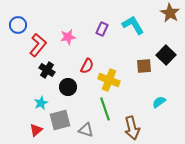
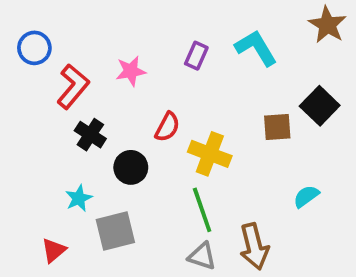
red triangle: (36, 130) -> (54, 250), moved
gray triangle: (86, 130) -> (202, 256), moved

